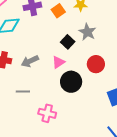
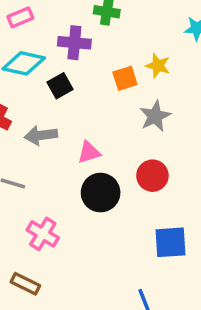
orange square: (58, 11) -> (125, 78), moved
black square: (68, 42) -> (60, 86), moved

